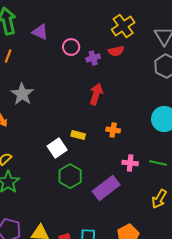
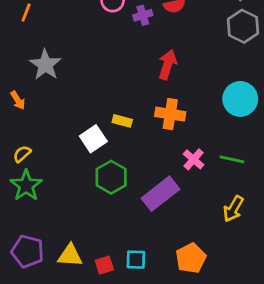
red arrow: (96, 94) -> (167, 65), moved
orange cross: (113, 130) -> (170, 114), size x1.5
pink cross: (130, 163) -> (194, 159), turned 35

